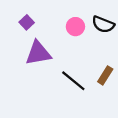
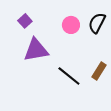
black semicircle: (103, 24) -> (97, 23), turned 95

